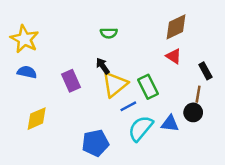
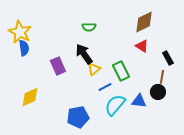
black arrow: (103, 66) -> (84, 54), size x1.5
blue semicircle: (27, 72) -> (24, 48), moved, turned 70
yellow triangle: (115, 84) -> (94, 69), size x0.6

